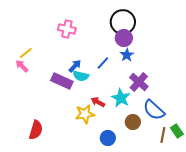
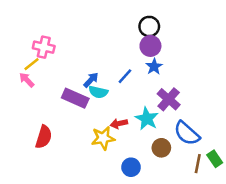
black circle: (123, 22) -> (149, 26), size x0.7
pink cross: (67, 29) -> (44, 47), moved
red arrow: (98, 102) -> (119, 124), turned -40
red semicircle: (36, 130) -> (44, 137), moved

